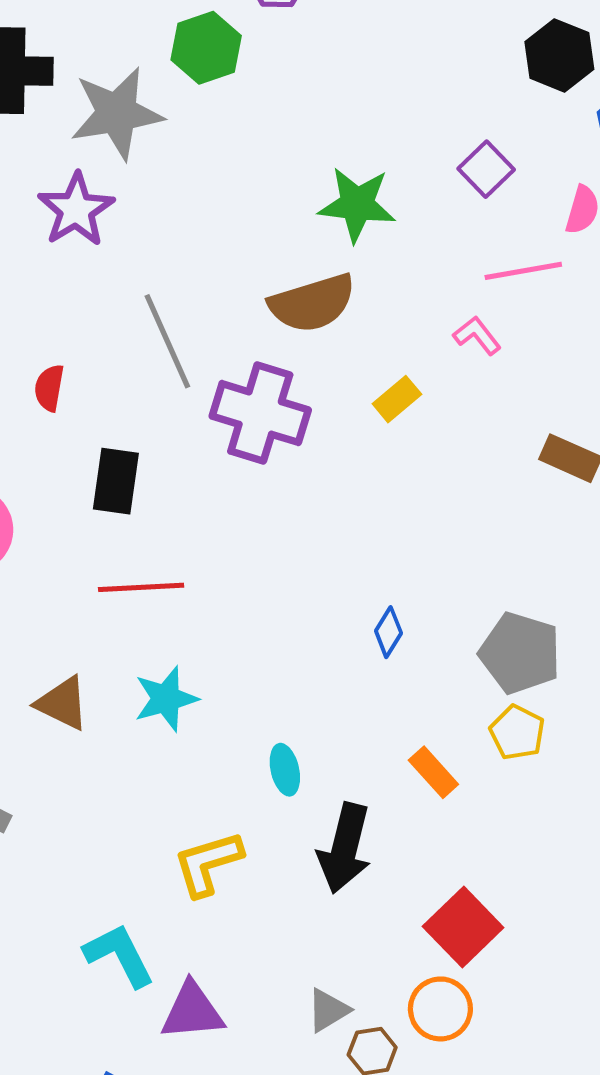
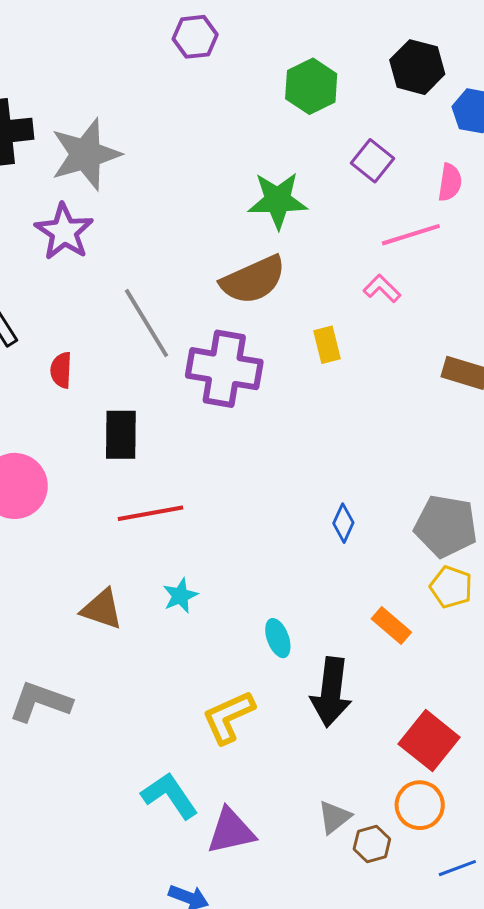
green hexagon: (206, 48) -> (311, 86), moved
yellow rectangle: (397, 399) -> (327, 345), turned -57
cyan star: (166, 699) -> (180, 596), size x0.7

